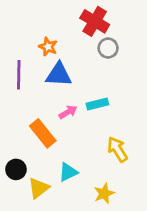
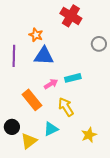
gray circle: (108, 48) -> (99, 44), moved
yellow arrow: (117, 149) -> (66, 107), moved
yellow star: (104, 193) -> (89, 135), moved

